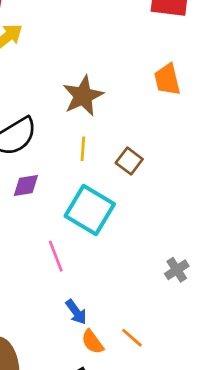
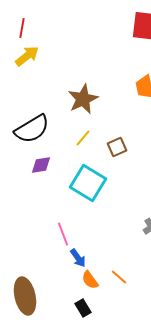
yellow line: (83, 149) -> (83, 138), turned 36
brown square: (129, 161) -> (117, 147), turned 30
pink line: (56, 256) -> (63, 234), moved

